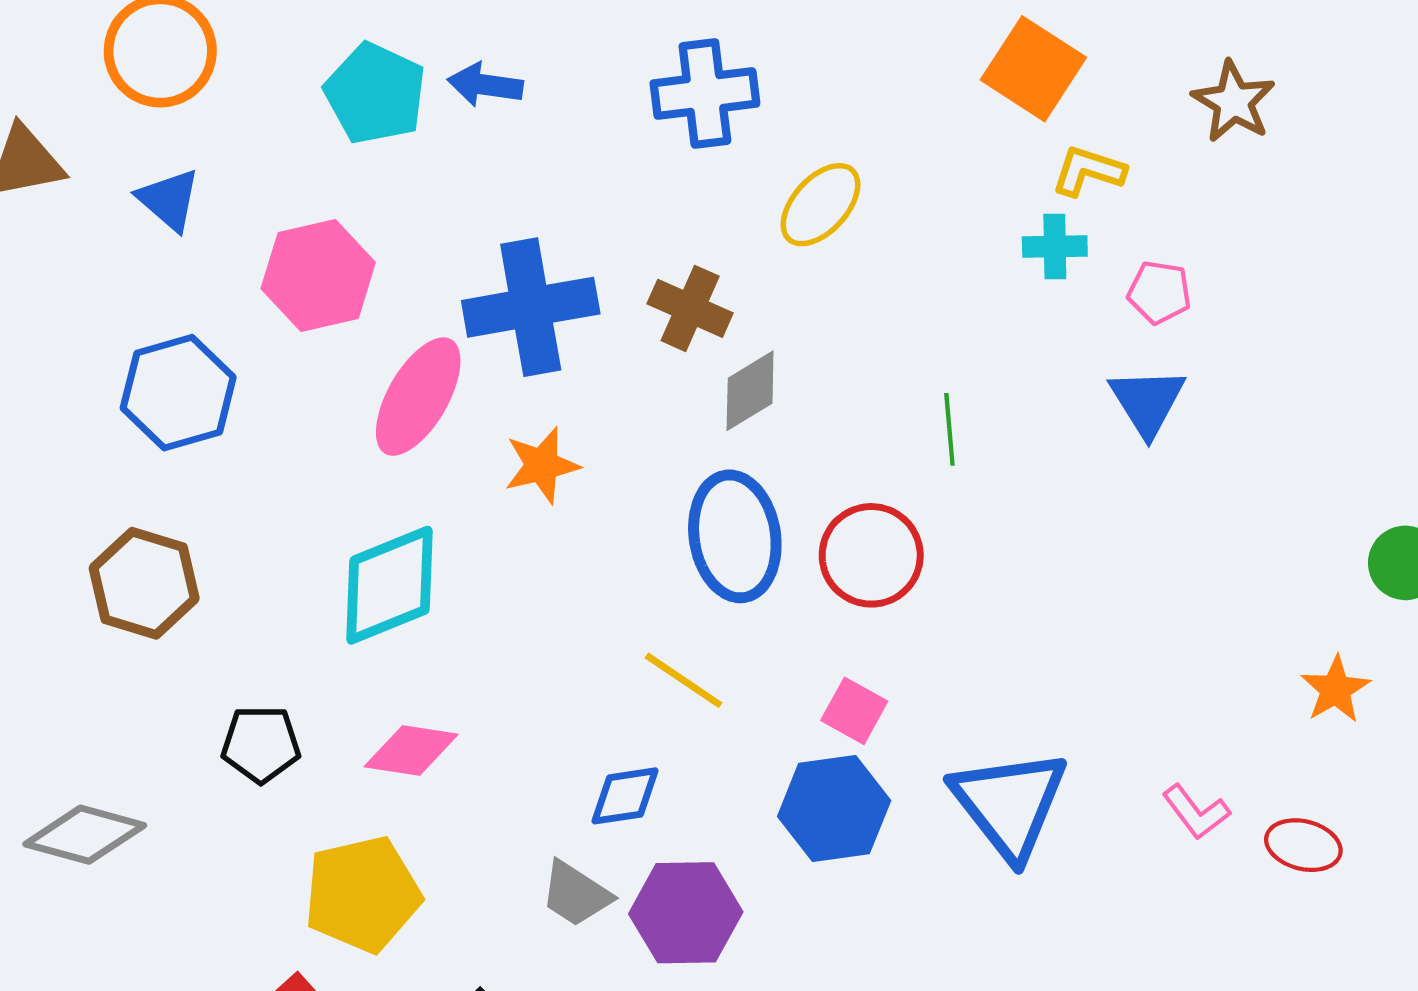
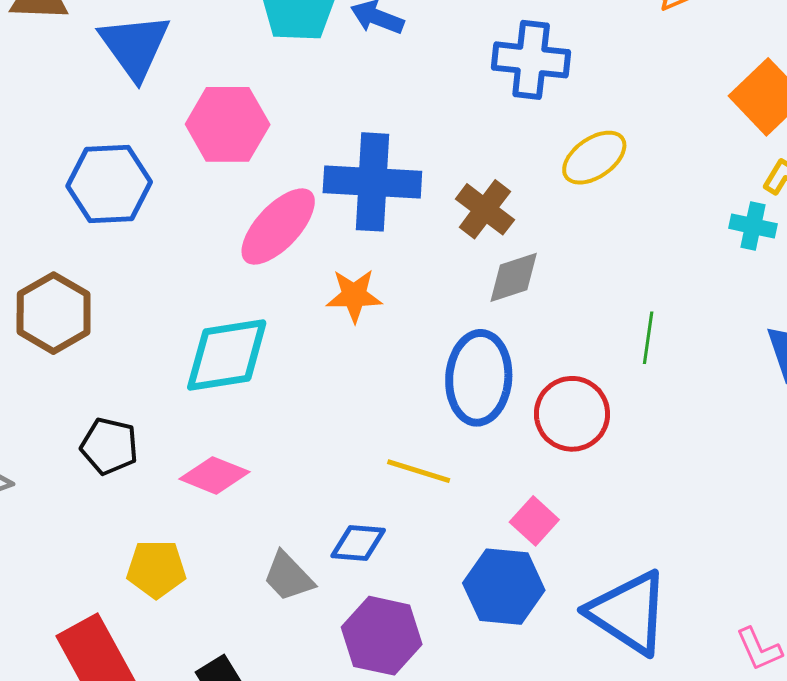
blue triangle: (169, 200) -> (135, 46), size x1.5
yellow line: (683, 680) -> (419, 471), turned -30
blue triangle: (1010, 804) -> (629, 612), turned -32
yellow pentagon: (362, 894) -> (156, 569), size x0.7
gray trapezoid: (576, 894) -> (288, 577), moved

